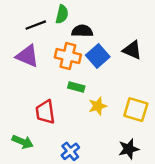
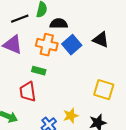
green rectangle: (76, 87) -> (39, 71), moved
yellow star: (98, 106) -> (71, 116), moved

